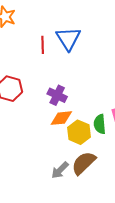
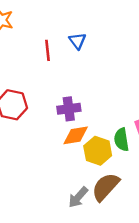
blue triangle: (68, 39) -> (77, 41), size x0.6
purple cross: (57, 95) -> (69, 109), turned -30

